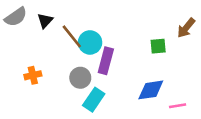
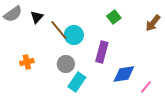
green square: (158, 46) -> (114, 17), moved, turned -32
purple rectangle: (106, 61) -> (102, 52), moved
pink line: (178, 106) -> (146, 87), turned -40

